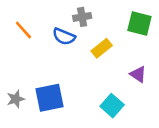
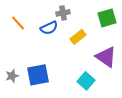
green square: (139, 23) -> (107, 18), turned -30
blue semicircle: (64, 36) -> (49, 28), turned -48
purple triangle: (138, 74) -> (106, 57), size x1.6

